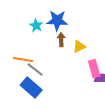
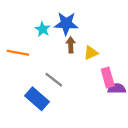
orange line: (23, 60) -> (18, 53), moved
gray line: (35, 70) -> (54, 80), moved

